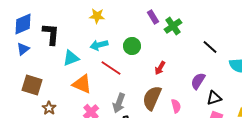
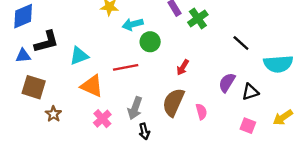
black L-shape: (51, 34) -> (46, 42), moved, turned 70
cyan arrow: (99, 45) -> (133, 24), moved
blue triangle: (23, 49) -> (23, 56), moved, turned 32
red line: (111, 68) -> (126, 67), turned -45
black triangle: (214, 98) -> (250, 92), moved

